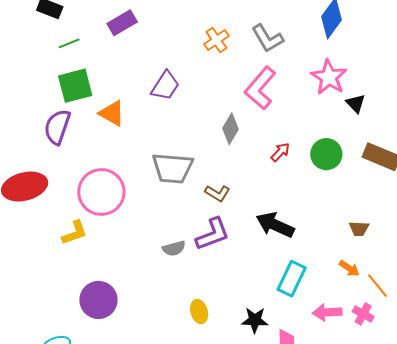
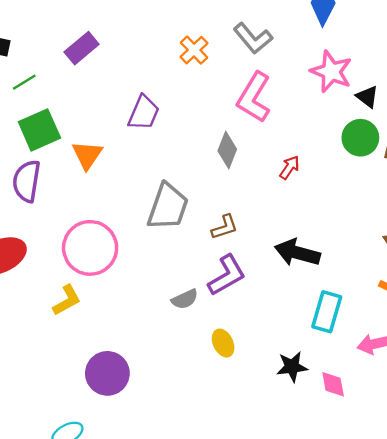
orange triangle: (112, 113) -> (87, 155), turned 44
green circle: (326, 154) -> (360, 138), moved
gray trapezoid: (173, 168) -> (168, 207), turned -66
brown L-shape: (217, 193) -> (225, 227), turned -40
yellow ellipse: (199, 312) -> (223, 343), moved

